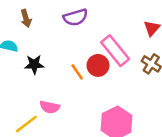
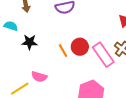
pink rectangle: (115, 51) -> (103, 55), moved

